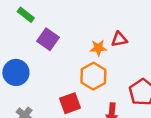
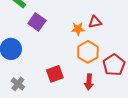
orange hexagon: (93, 76) -> (88, 52), moved

